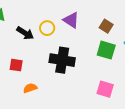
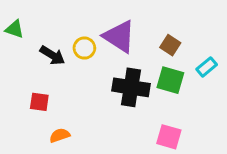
purple triangle: (71, 20) -> (119, 36), size x1.4
black cross: (62, 60) -> (131, 87), moved

